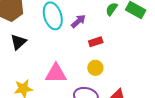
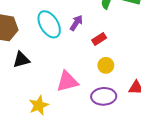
black triangle: (18, 42) -> (21, 60), turned 42

